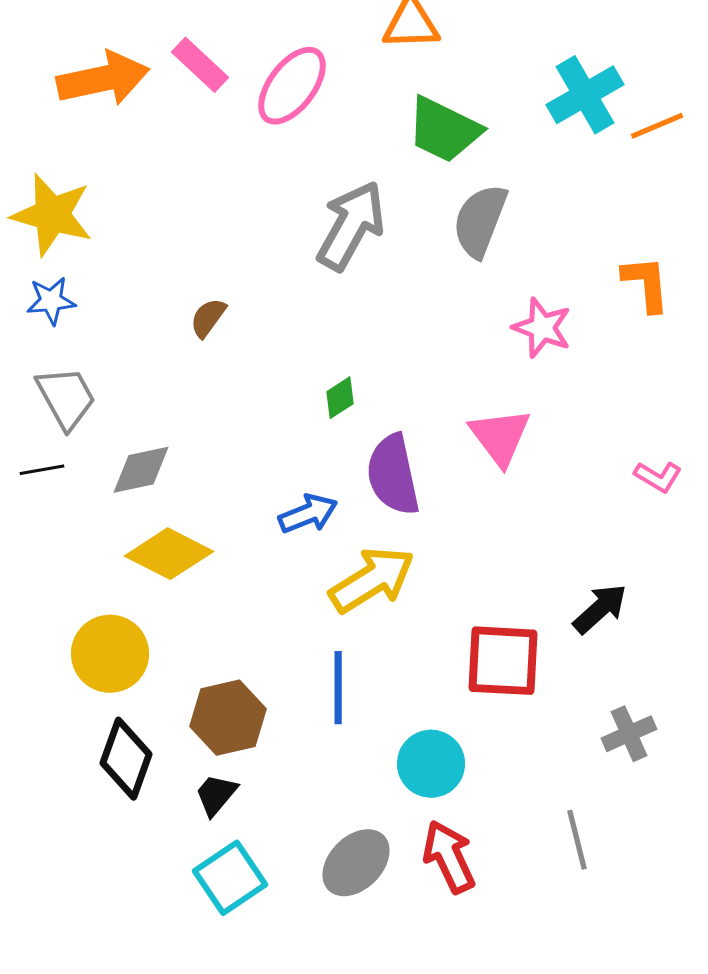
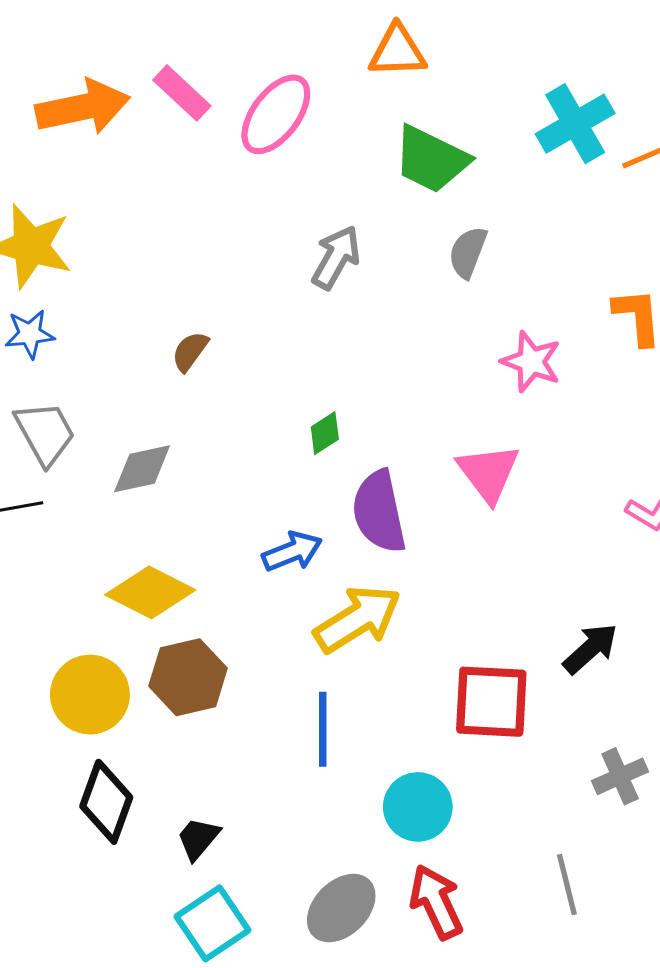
gray semicircle: (480, 221) -> (468, 252), size x0.7
gray arrow: (351, 226) -> (336, 257), size x0.7
gray diamond: (141, 470) -> (142, 469), moved
brown hexagon: (228, 718) -> (188, 677), moved

